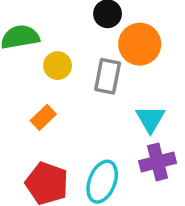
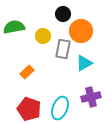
yellow circle: (58, 66) -> (43, 36), moved
cyan triangle: (150, 119) -> (84, 63), moved, turned 30

